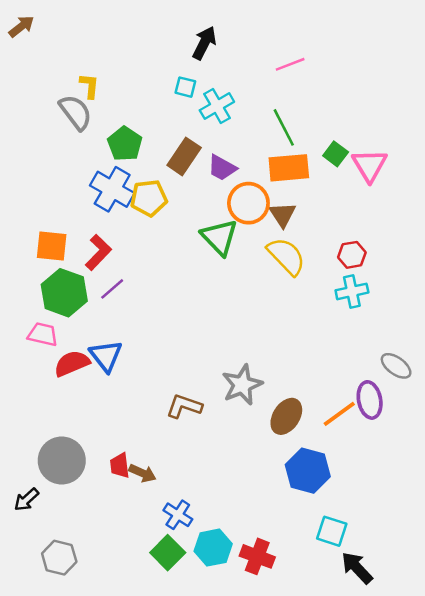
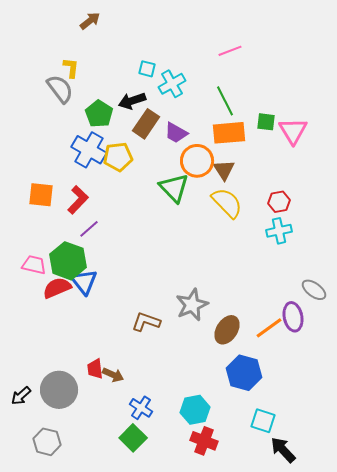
brown arrow: (21, 26) -> (90, 21), moved
black arrow: (204, 43) -> (132, 101), moved, turned -136
green square: (336, 154) -> (266, 122), turned -30
green hexagon: (64, 293) -> (68, 261), moved
gray circle: (62, 461) -> (59, 390), moved
cyan hexagon: (213, 548) -> (195, 410), moved

